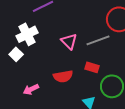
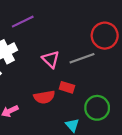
red rectangle: (92, 67) -> (67, 87), moved

